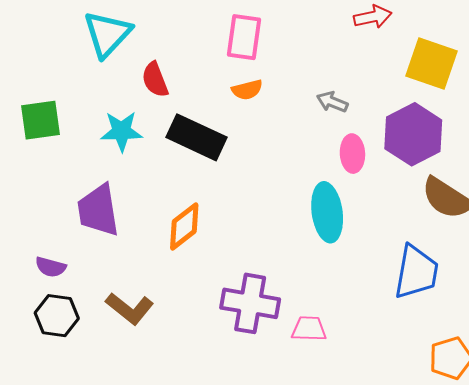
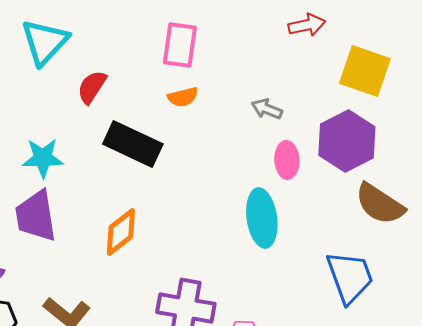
red semicircle: (155, 80) -> (92, 87), turned 54
cyan star: (122, 131) -> (43, 158), moved
blue trapezoid: (416, 272) -> (350, 277), turned -30

